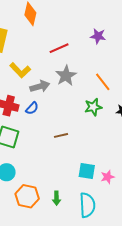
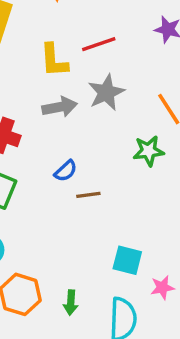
yellow L-shape: (20, 70) -> (54, 60), moved, turned 35
blue semicircle: (32, 108) -> (66, 171), moved
pink star: (108, 177) -> (162, 288), moved

